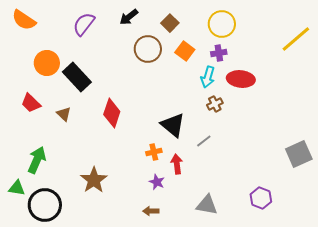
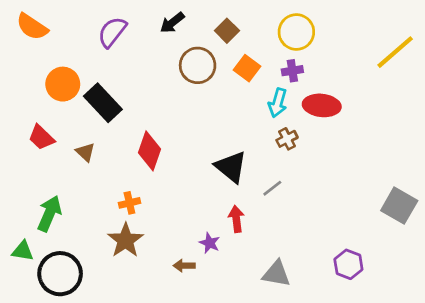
orange cross: (154, 152) -> (129, 203), moved
gray square: (299, 154) -> (399, 206), turned -36
brown arrow: (151, 211) -> (184, 266), moved

